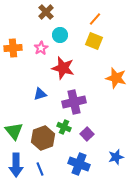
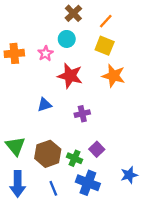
brown cross: (46, 12) -> (73, 13), moved
orange star: (116, 78) -> (114, 76), moved
purple cross: (74, 102) -> (82, 114), size x0.6
green cross: (64, 127) -> (74, 158), moved
blue line: (40, 169) -> (53, 188), moved

